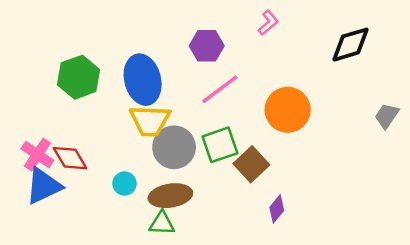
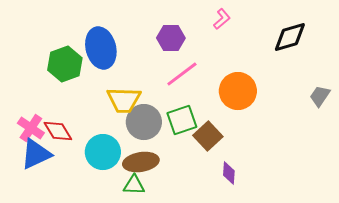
blue ellipse: (143, 80) -> (101, 48), moved
cyan circle: (124, 184) -> (103, 152), size x1.8
purple diamond: (277, 209) -> (229, 173), turned -35

